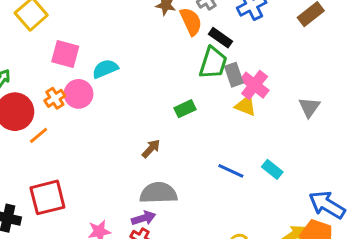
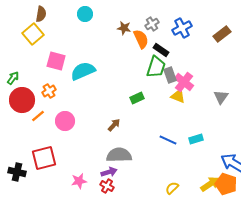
cyan semicircle: (105, 69) -> (83, 71), size x1.4
pink circle: (79, 94) -> (65, 121), moved
cyan rectangle: (272, 169) -> (196, 139), turned -56

